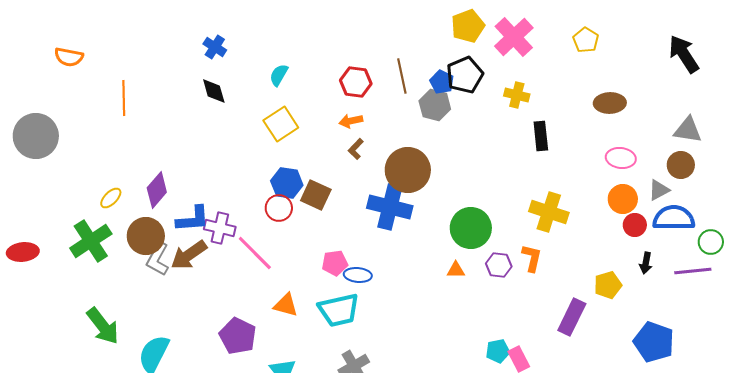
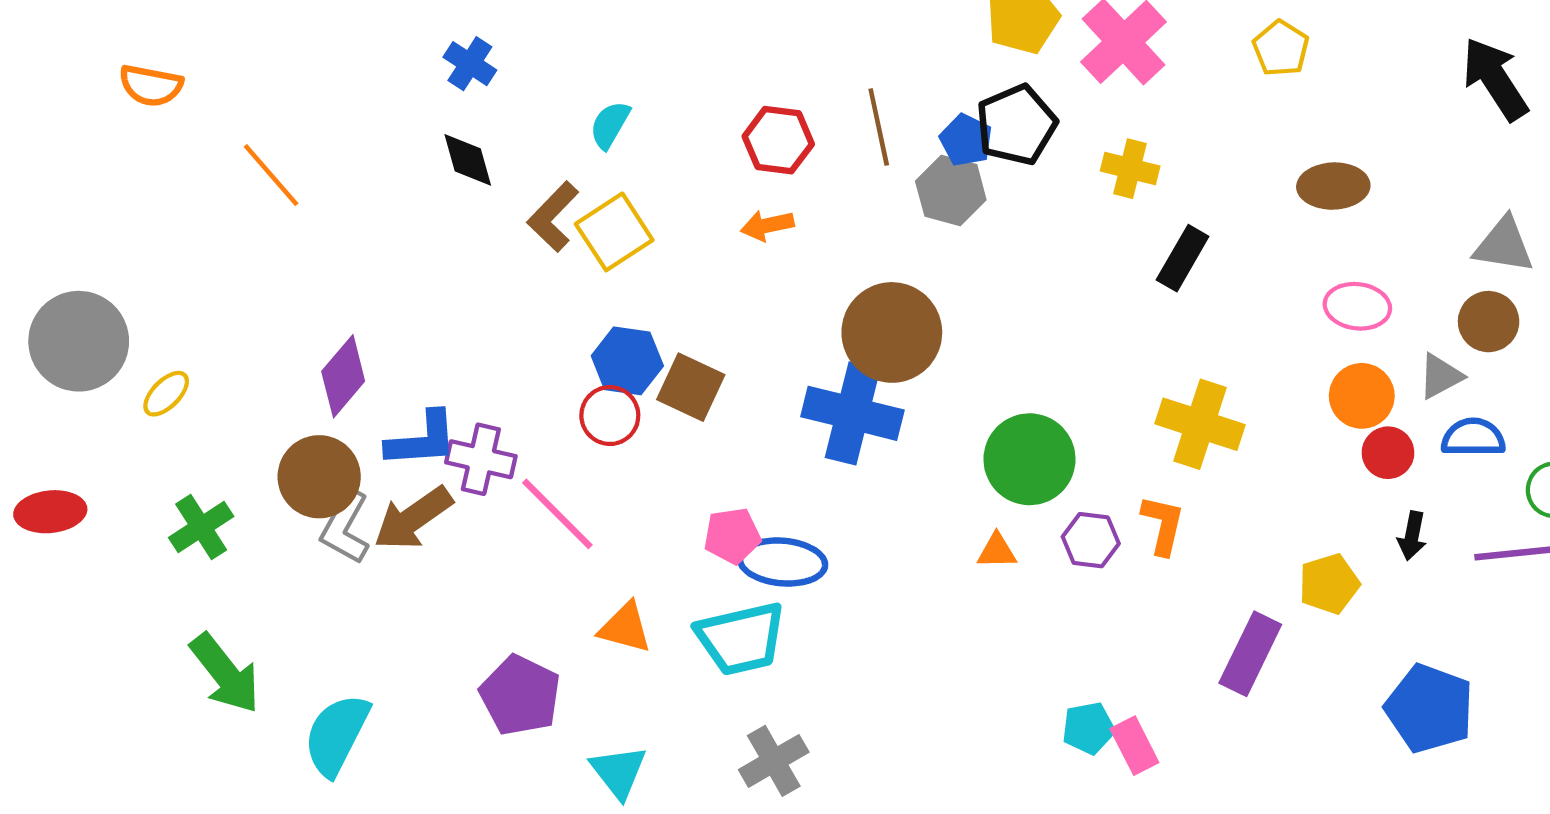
orange line: (124, 98) -> (271, 175), turned -40
gray circle: (36, 136) -> (79, 341), moved
black rectangle: (541, 136) -> (1183, 258), turned 36
brown L-shape: (356, 149) -> (553, 217), moved, size x1.5
yellow ellipse: (111, 198) -> (166, 394), moved
blue semicircle: (674, 218) -> (1473, 437), size x0.7
green cross: (91, 241) -> (201, 527), moved, size x0.7
blue ellipse: (358, 275) -> (783, 562), size x1.4

